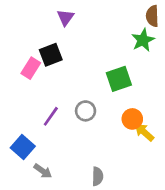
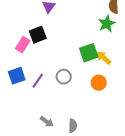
yellow arrow: (144, 132) -> (104, 58), moved
blue square: (23, 147) -> (17, 76), moved, turned 30
gray arrow: (43, 171) -> (47, 122), moved

